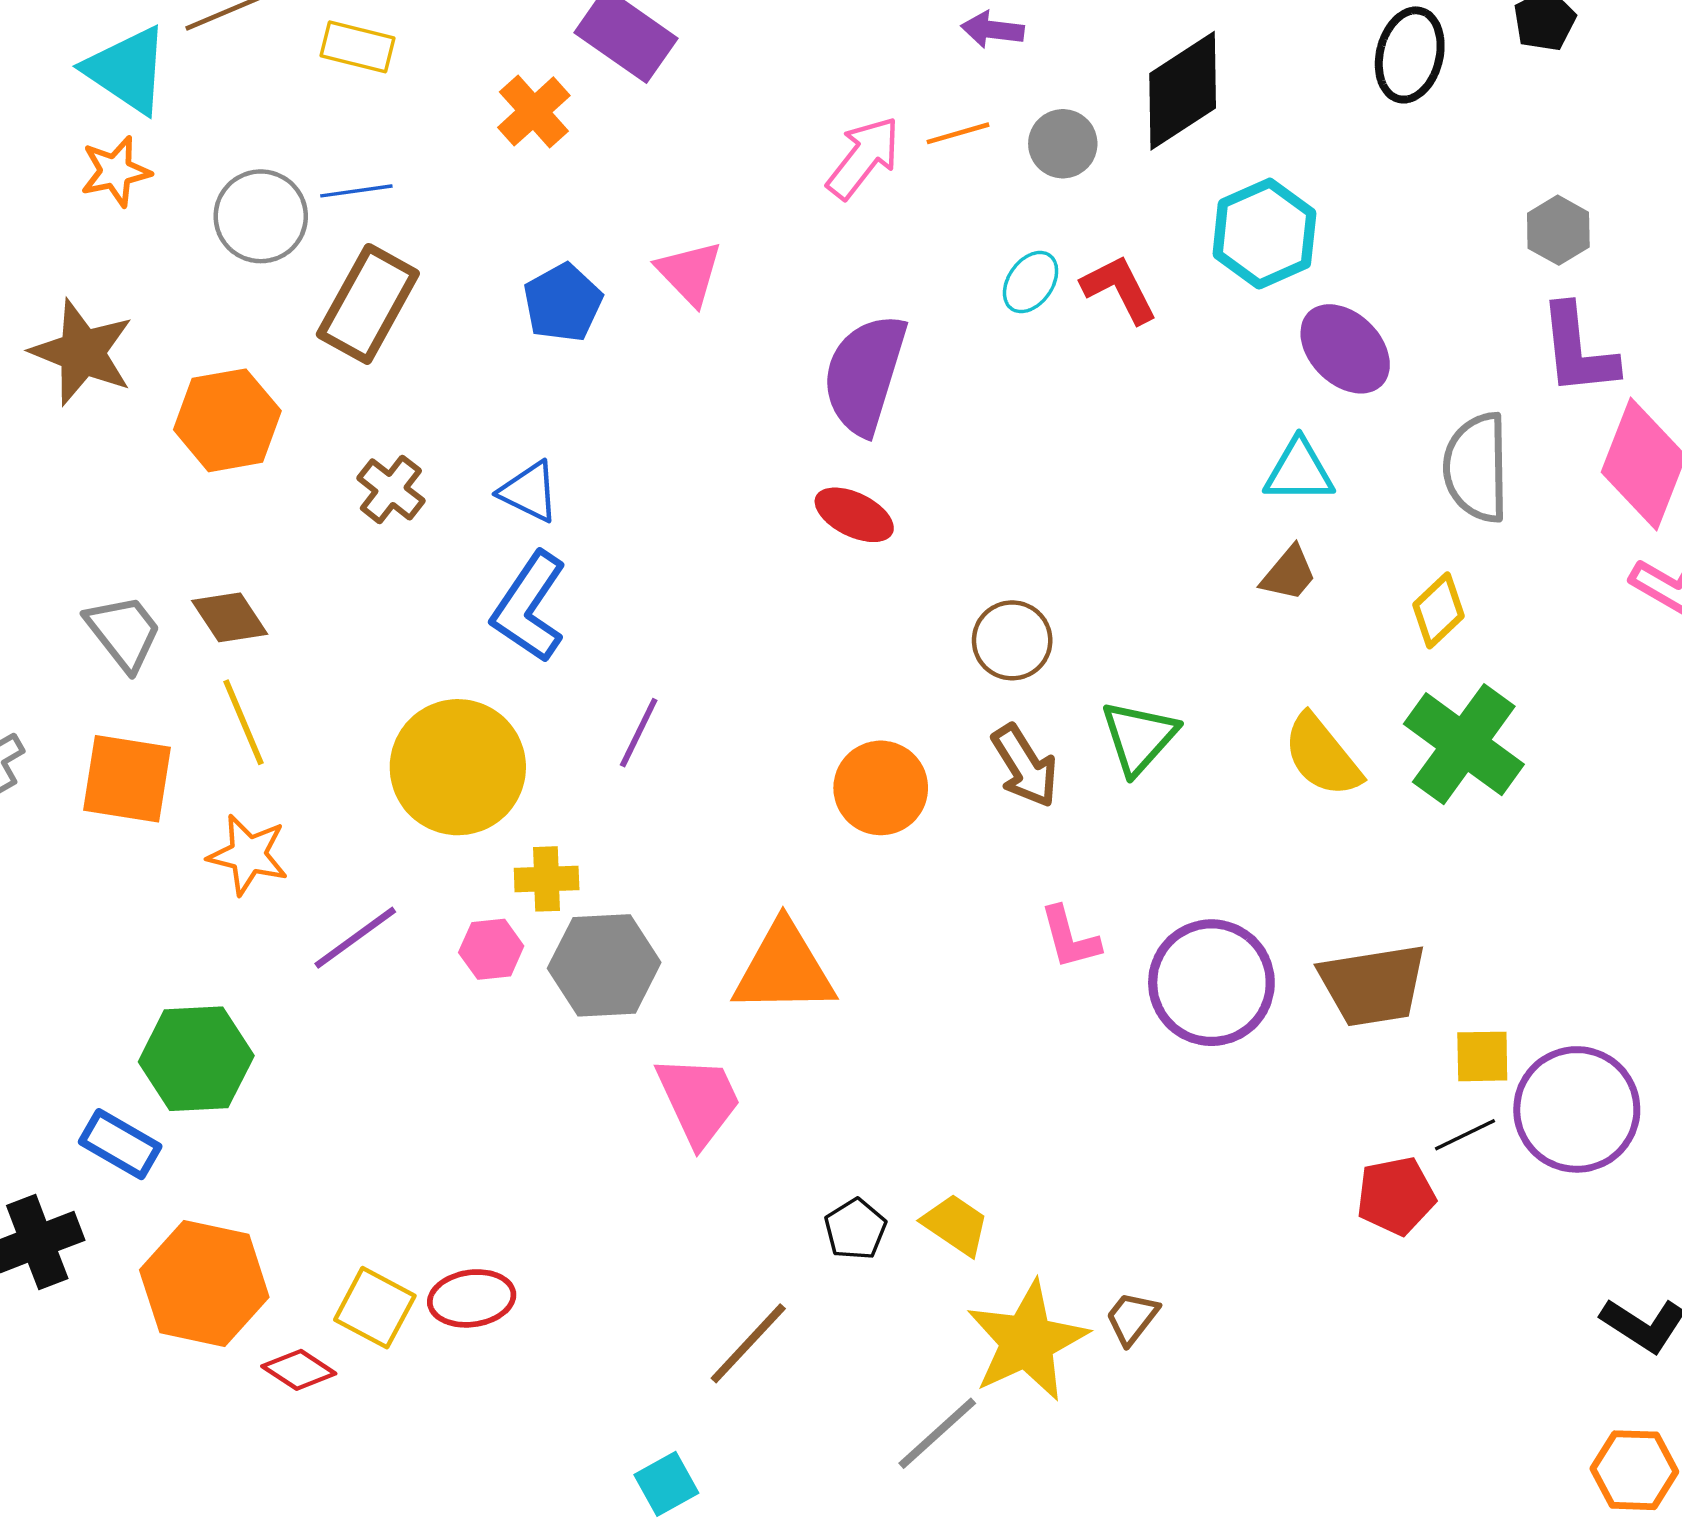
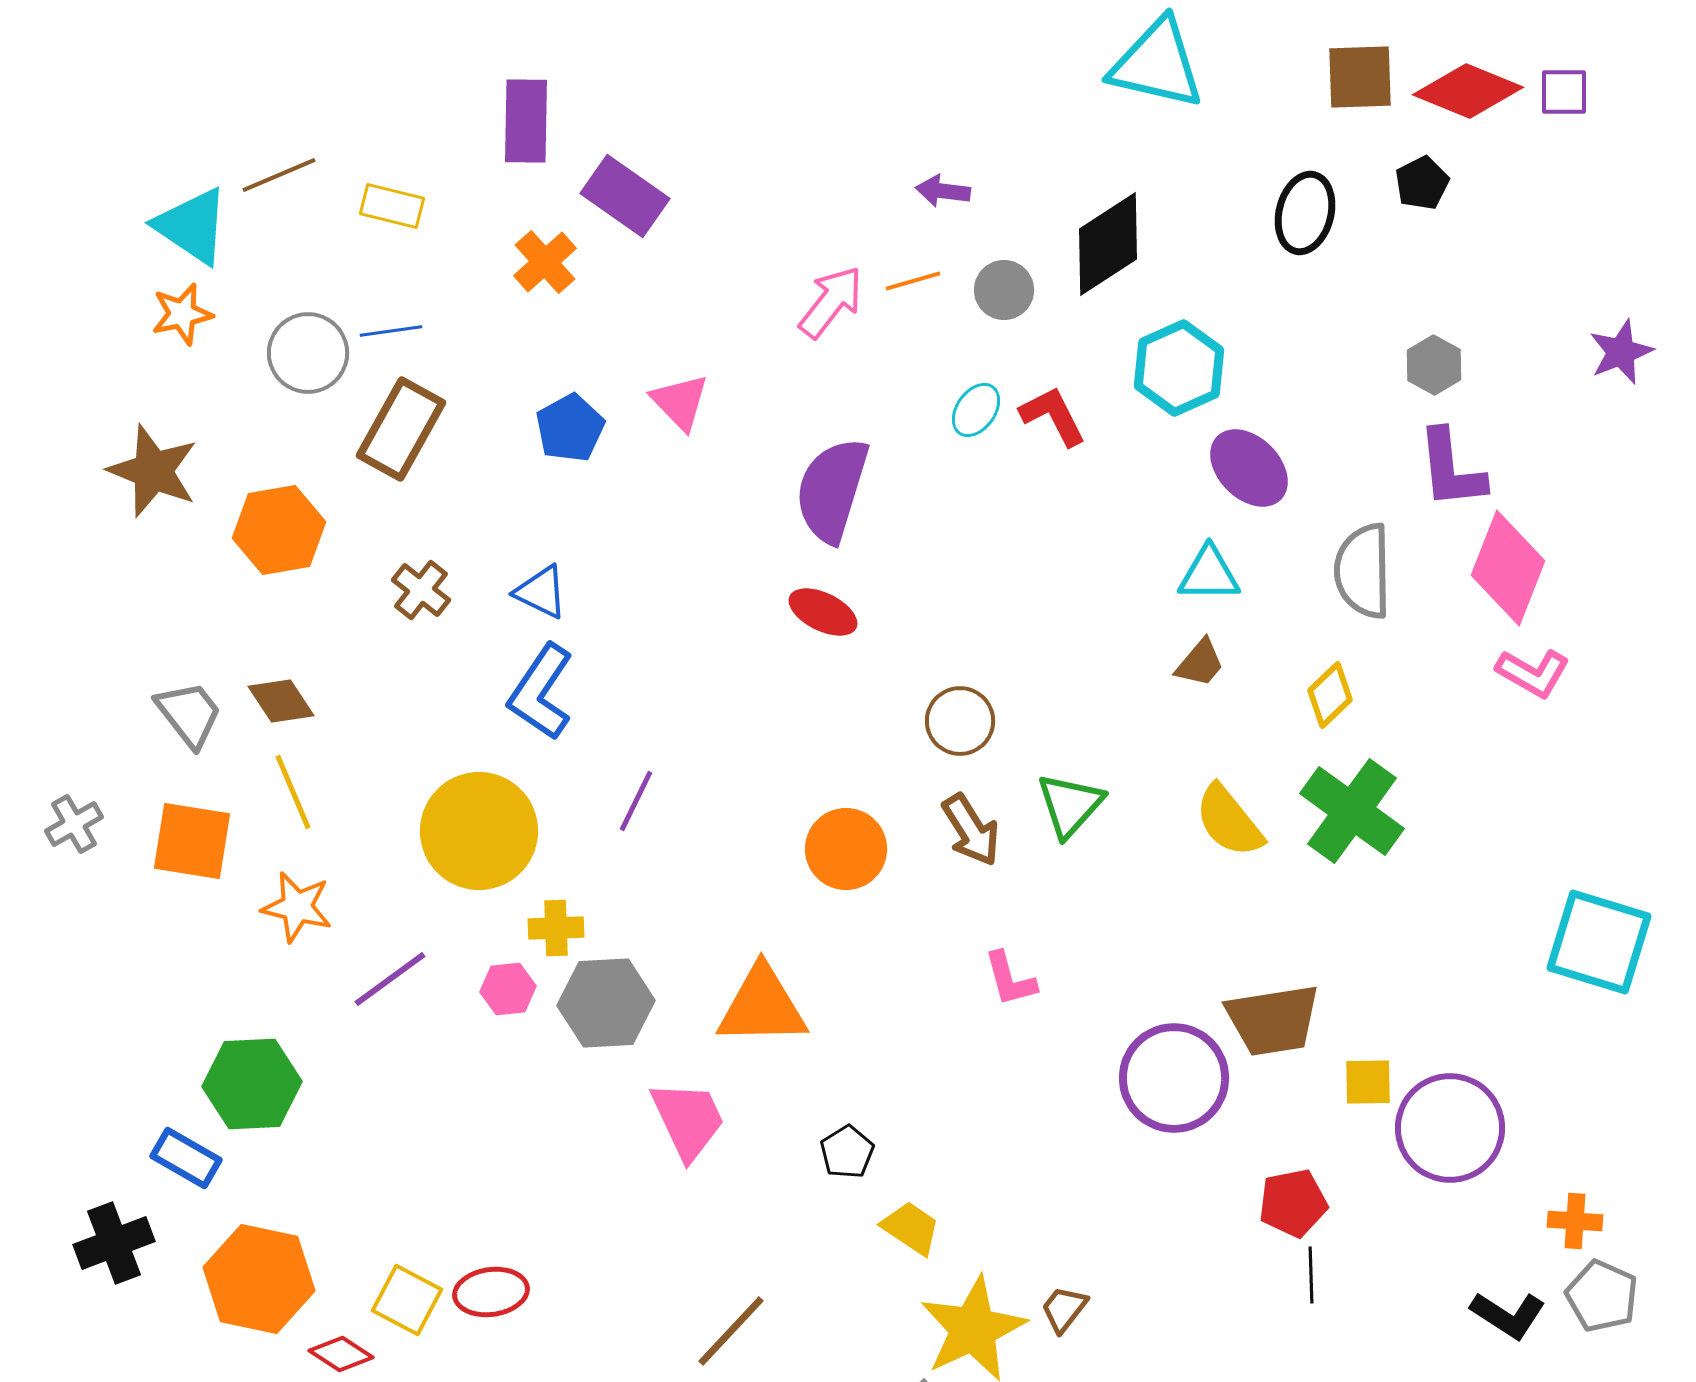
purple circle: (1211, 983) -> (1174, 1078), moved
black line: (1465, 1135) -> (1311, 1275), moved, turned -66
black pentagon: (855, 1229) -> (847, 1152), moved

